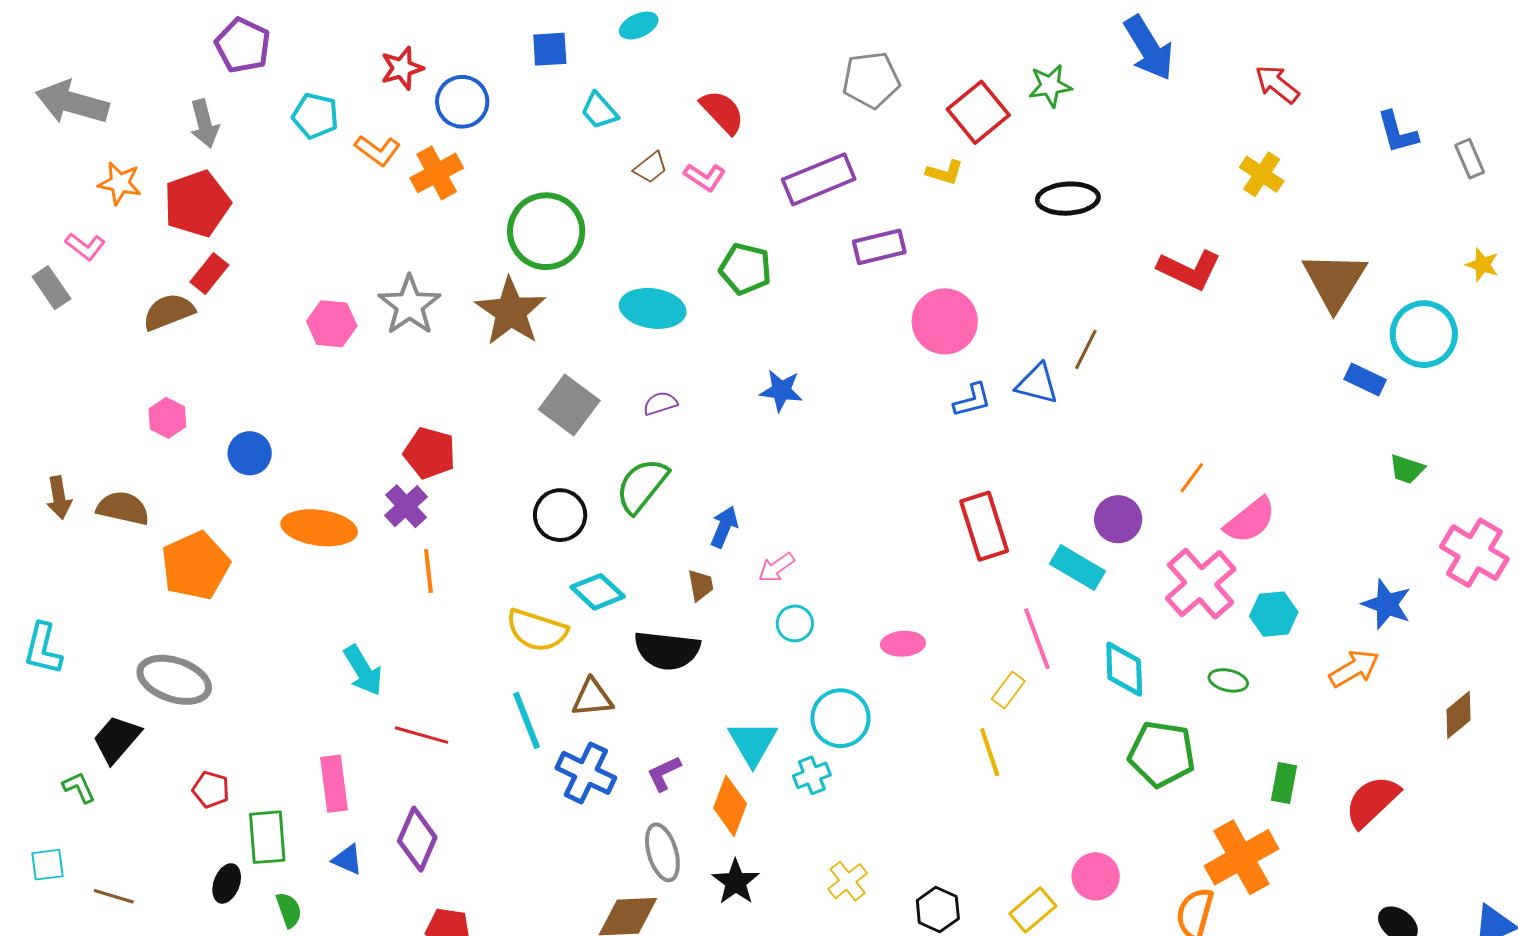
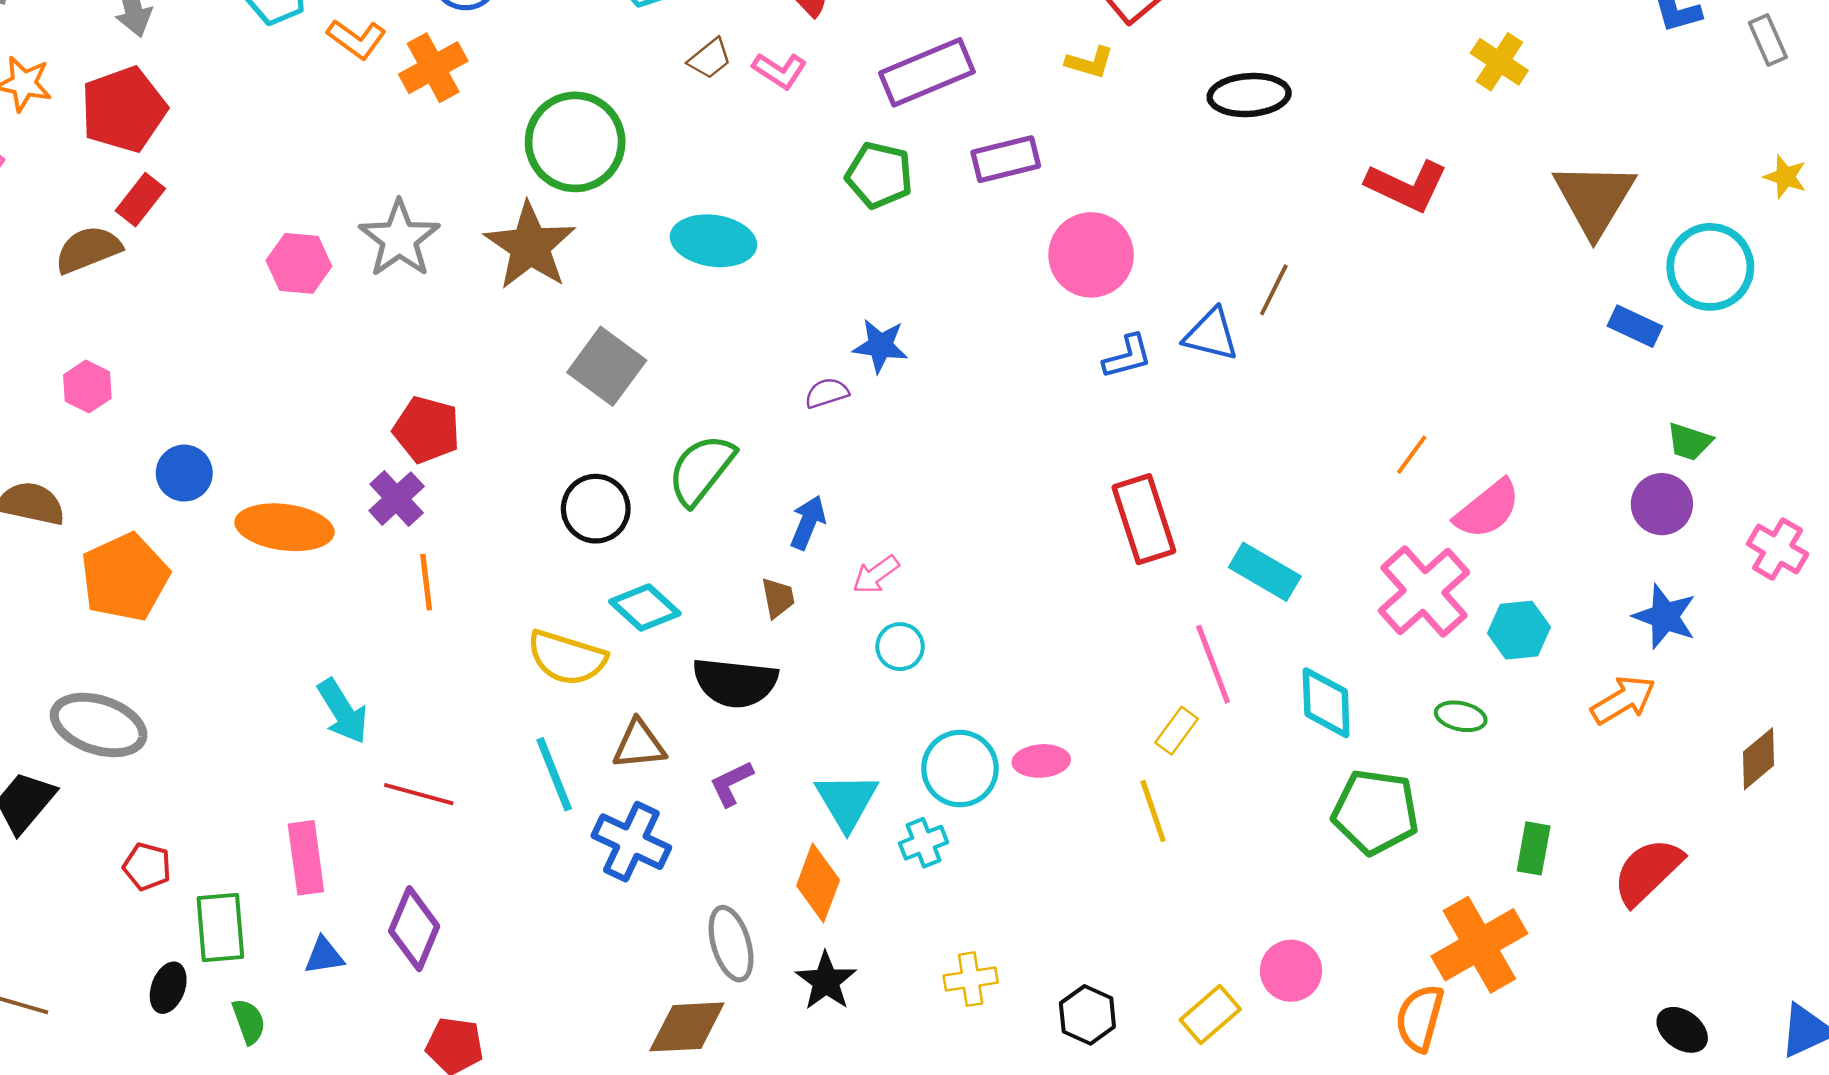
green pentagon: (745, 269) -> (879, 175), moved
purple semicircle: (660, 403) -> (827, 393), moved
blue circle: (250, 453) -> (184, 473), moved
purple circle: (1118, 519) -> (1662, 504), moved
pink cross: (1474, 553) -> (1778, 549), size x0.7
pink ellipse: (903, 644) -> (1041, 761), moved
purple L-shape: (664, 773) -> (731, 783), moved
blue triangle: (347, 860) -> (324, 956), turned -32
yellow cross: (848, 881) -> (971, 979), turned 30

